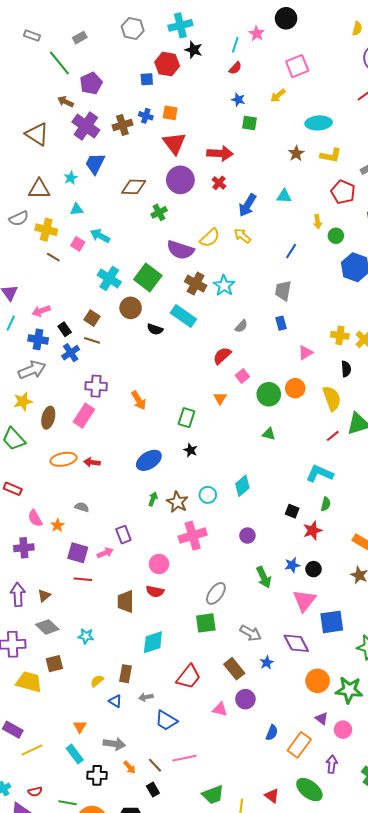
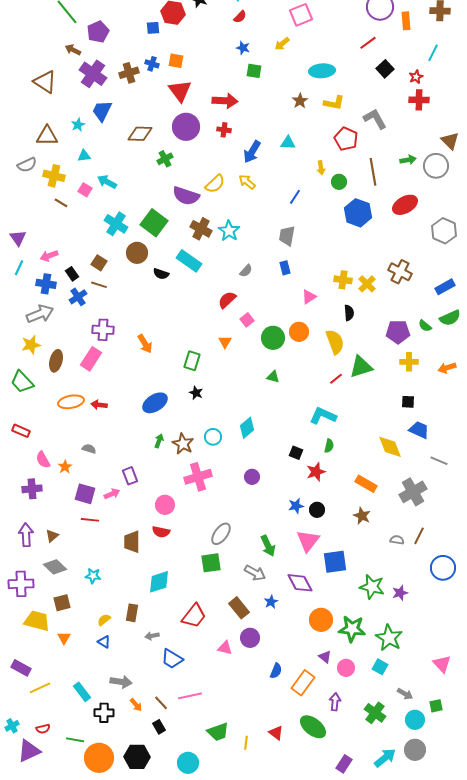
red cross: (219, 183) -> (224, 130), turned -32
green arrow: (264, 577) -> (268, 546), moved
blue triangle: (115, 701) -> (104, 642), moved
orange triangle: (80, 727) -> (64, 638), moved

